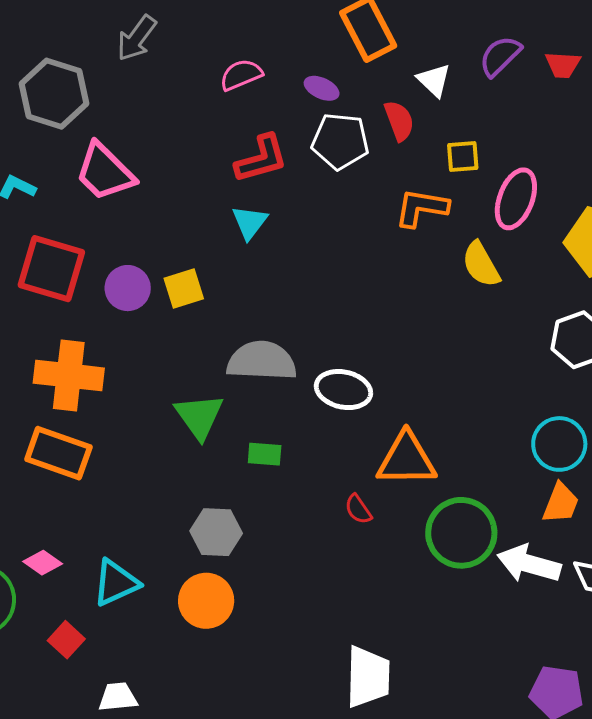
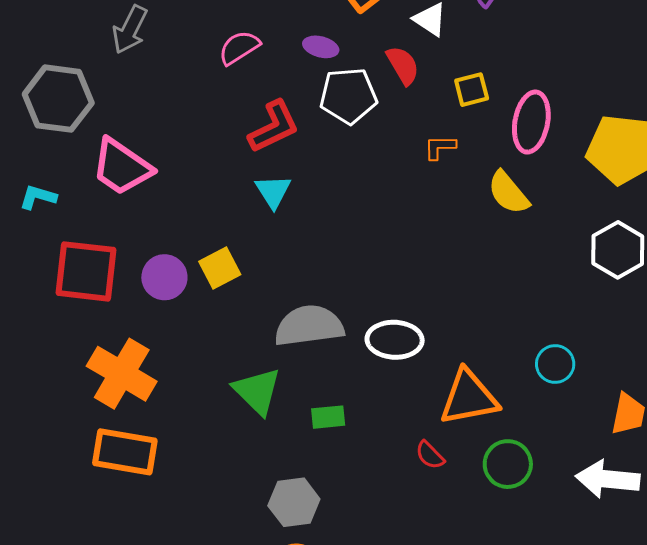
orange L-shape: (421, 208) -> (440, 147), size x0.6
orange cross: (69, 376) -> (122, 374), turned 34
cyan circle: (559, 444) -> (555, 364), moved, size x0.7
green circle: (461, 533) -> (508, 464), moved, size x0.7

